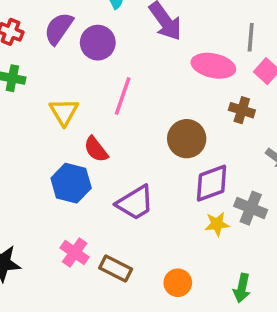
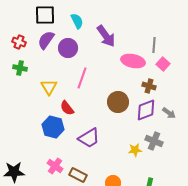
purple diamond: (212, 183) -> (146, 110), moved

